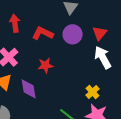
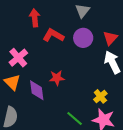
red arrow: (15, 23) -> (35, 18), moved
red star: (45, 65) -> (57, 78), moved

